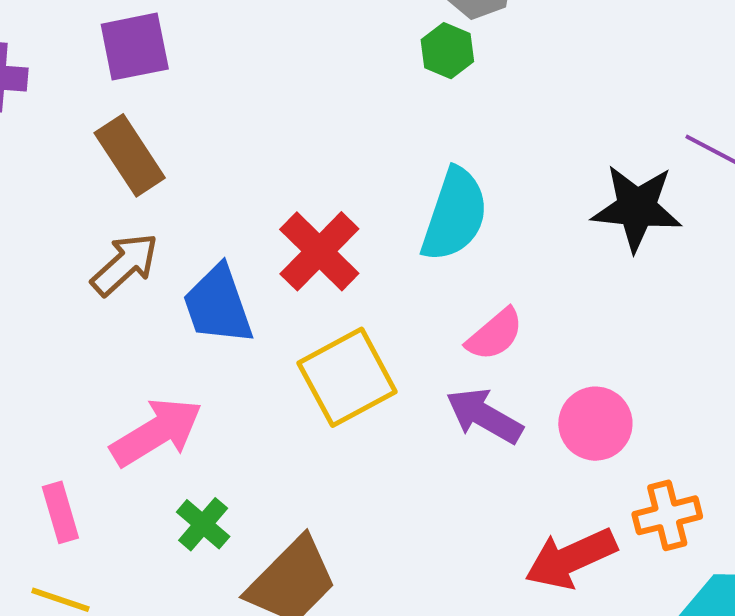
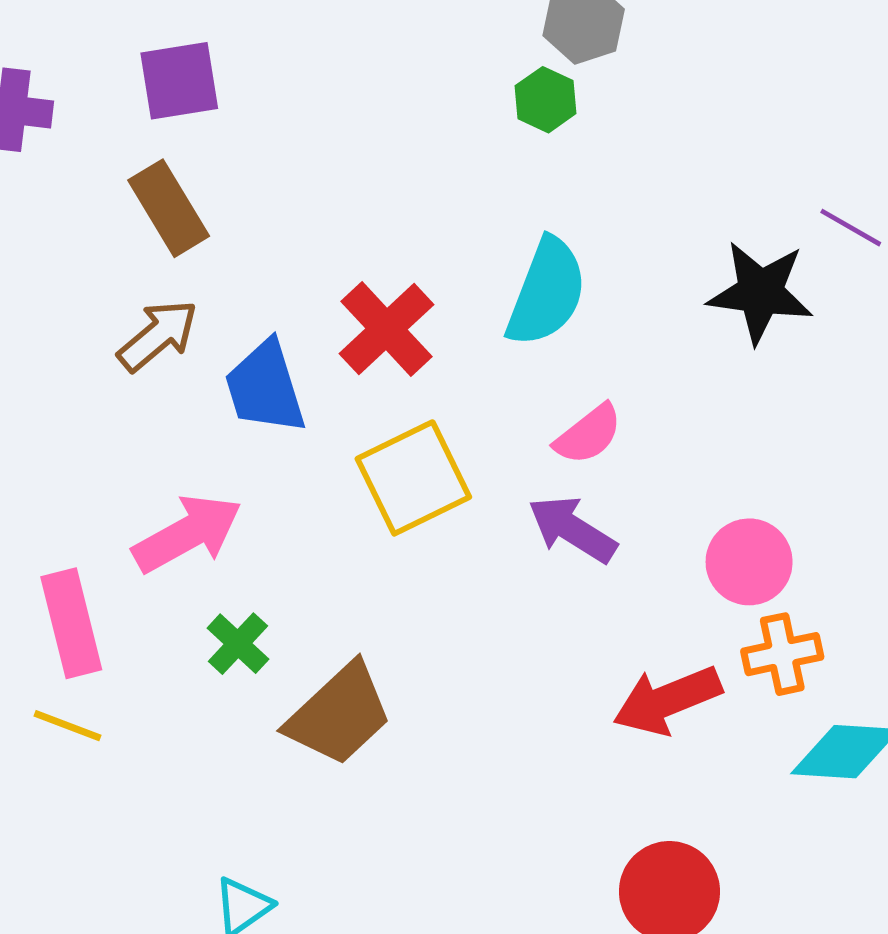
pink circle: (595, 424) -> (749, 562), moved
pink rectangle: (60, 512) -> (71, 623), size x1.5

